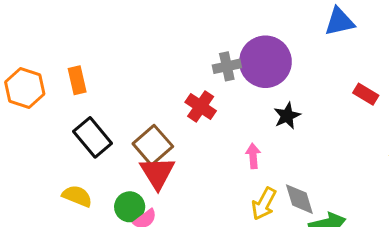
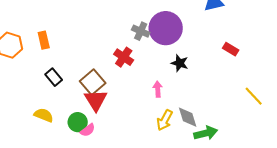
gray cross: (227, 66) -> (141, 31), turned 36
black star: (287, 116) -> (180, 63), turned -30
black rectangle: (93, 137) -> (54, 77), size x0.7

